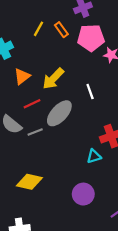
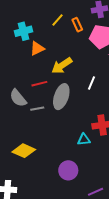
orange triangle: (22, 76) -> (37, 48), moved
white line: (90, 92) -> (92, 83), turned 32
gray ellipse: (59, 113) -> (61, 97), turned -35

